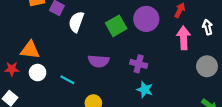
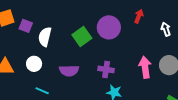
pink arrow: (184, 38) -> (145, 67), moved
white circle: (38, 73) -> (34, 64), moved

